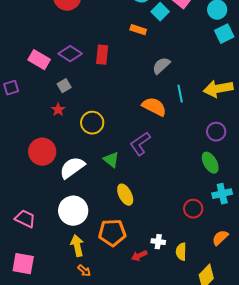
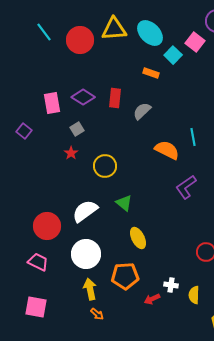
pink rectangle: (39, 60) -> (52, 103), turned 50
gray semicircle: (161, 66) -> (142, 111), moved
purple square: (11, 88) -> (24, 131), turned -35
purple L-shape: (140, 144) -> (186, 187), moved
red circle: (42, 152) -> (47, 226), moved

